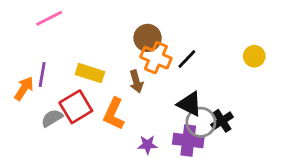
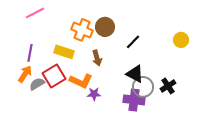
orange cross: (156, 58) -> (82, 30), moved
orange arrow: (24, 89) -> (25, 74), moved
orange L-shape: (114, 114) -> (81, 81), turned -90
black cross: (222, 121) -> (168, 86), moved
purple star: (148, 145) -> (94, 94), moved

